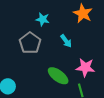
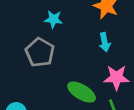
cyan arrow: (66, 41) -> (105, 42), moved, turned 32

